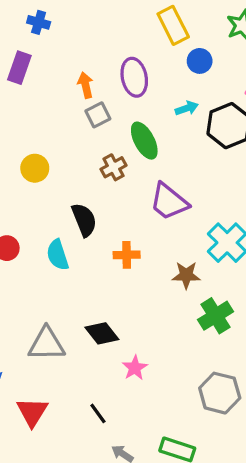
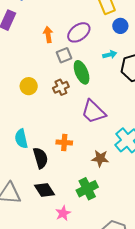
purple ellipse: (134, 77) -> (79, 32), turned 60
gray square: (98, 115) -> (64, 55), moved
yellow circle: (35, 168) -> (29, 86), moved
black semicircle: (84, 220) -> (40, 158), moved
green cross: (215, 316) -> (87, 189), moved

